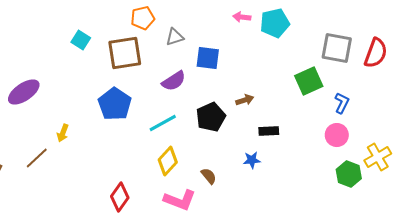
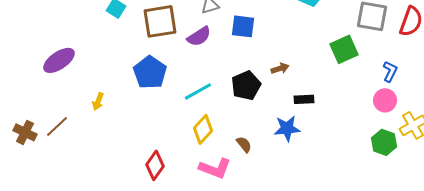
purple semicircle: (174, 81) -> (199, 36), moved
blue L-shape: (342, 103) -> (390, 71), moved
pink circle: (337, 135) -> (385, 100), moved
brown line: (37, 158) -> (57, 126), moved
blue star: (252, 160) -> (287, 128), size x1.5

